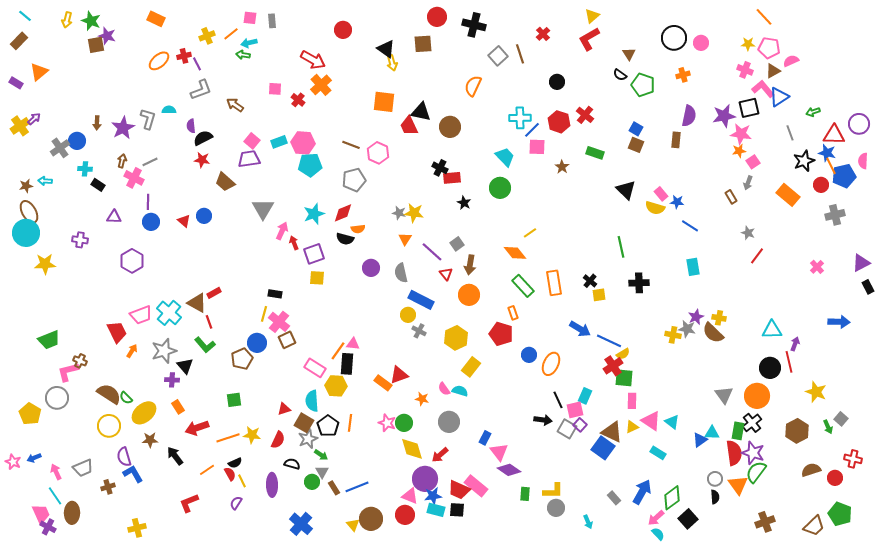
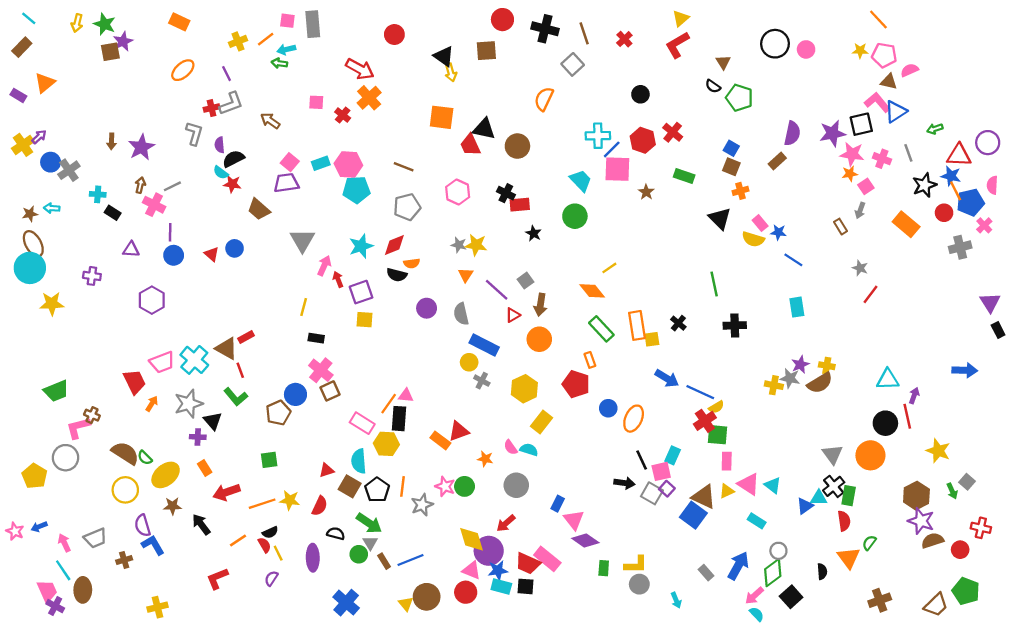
gray rectangle: (272, 21) -> (313, 24), size x1.6
purple star: (107, 36) -> (123, 41), turned 30
brown line: (520, 54) -> (584, 33), moved
red cross: (184, 56) -> (212, 108), moved
pink cross: (745, 70) -> (882, 159), moved
brown triangle: (773, 71) -> (889, 82), turned 42
orange cross: (683, 75) -> (741, 191), moved
cyan semicircle: (169, 110) -> (221, 172), moved, turned -144
gray L-shape: (148, 119) -> (194, 133), moved
brown rectangle: (676, 140) -> (777, 161), turned 42
blue circle: (77, 141) -> (51, 162), moved
pink square: (537, 147) -> (617, 169), size x1.4
pink hexagon: (378, 153) -> (458, 192), moved
purple triangle: (861, 263) -> (990, 302), turned -36
pink cross: (817, 267) -> (984, 225), moved
red triangle: (446, 274) -> (513, 315), turned 40
yellow square: (599, 295) -> (652, 339), moved
yellow line: (264, 314) -> (304, 307), moved
brown semicircle: (713, 333) -> (820, 383), turned -75
black cross: (752, 423) -> (834, 486), moved
gray star: (308, 439) -> (422, 505), moved
yellow diamond: (412, 449) -> (471, 539), moved
red semicircle: (734, 453) -> (844, 521), size x0.7
purple star: (753, 453) -> (921, 521), moved
green arrow: (321, 455) -> (369, 523), size x1.6
green semicircle: (756, 472) -> (869, 543), size x0.6
gray circle: (715, 479) -> (778, 551), moved

